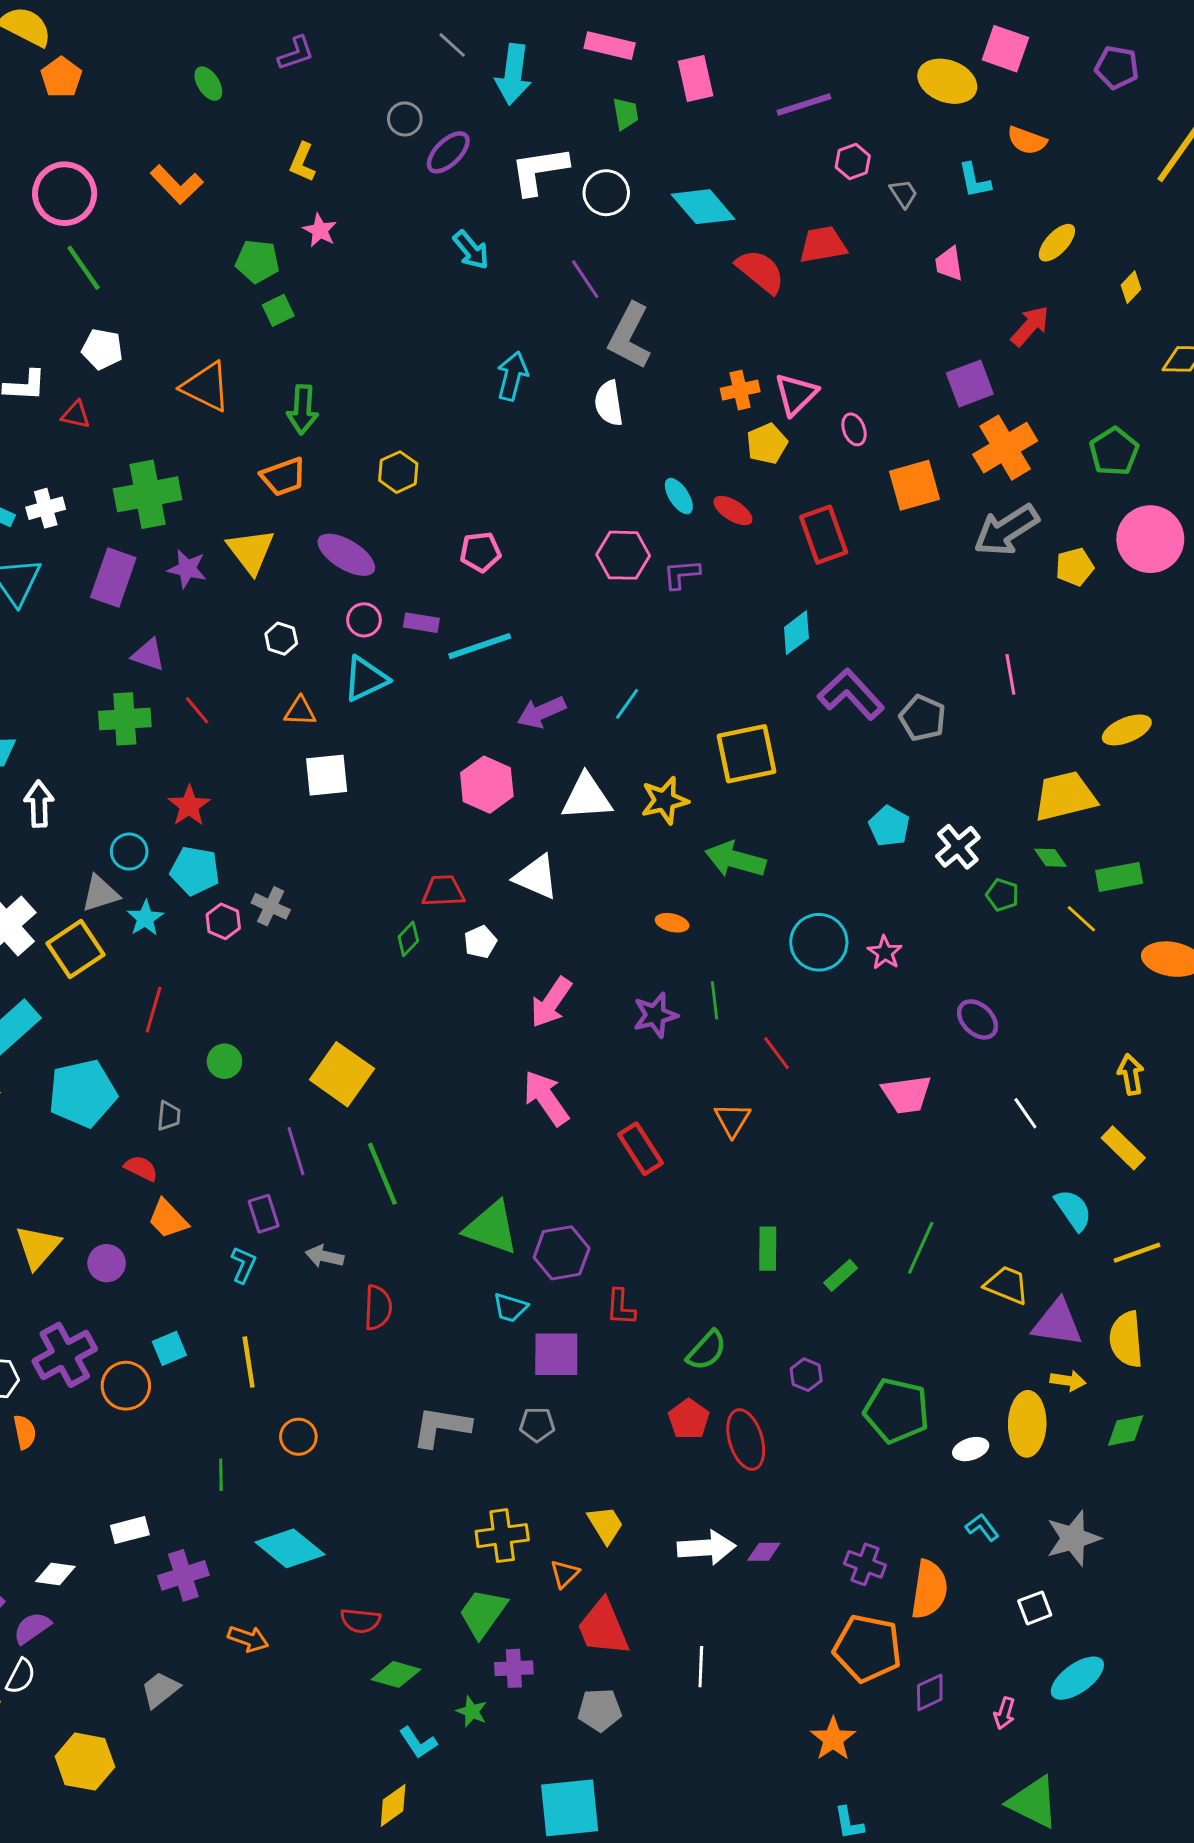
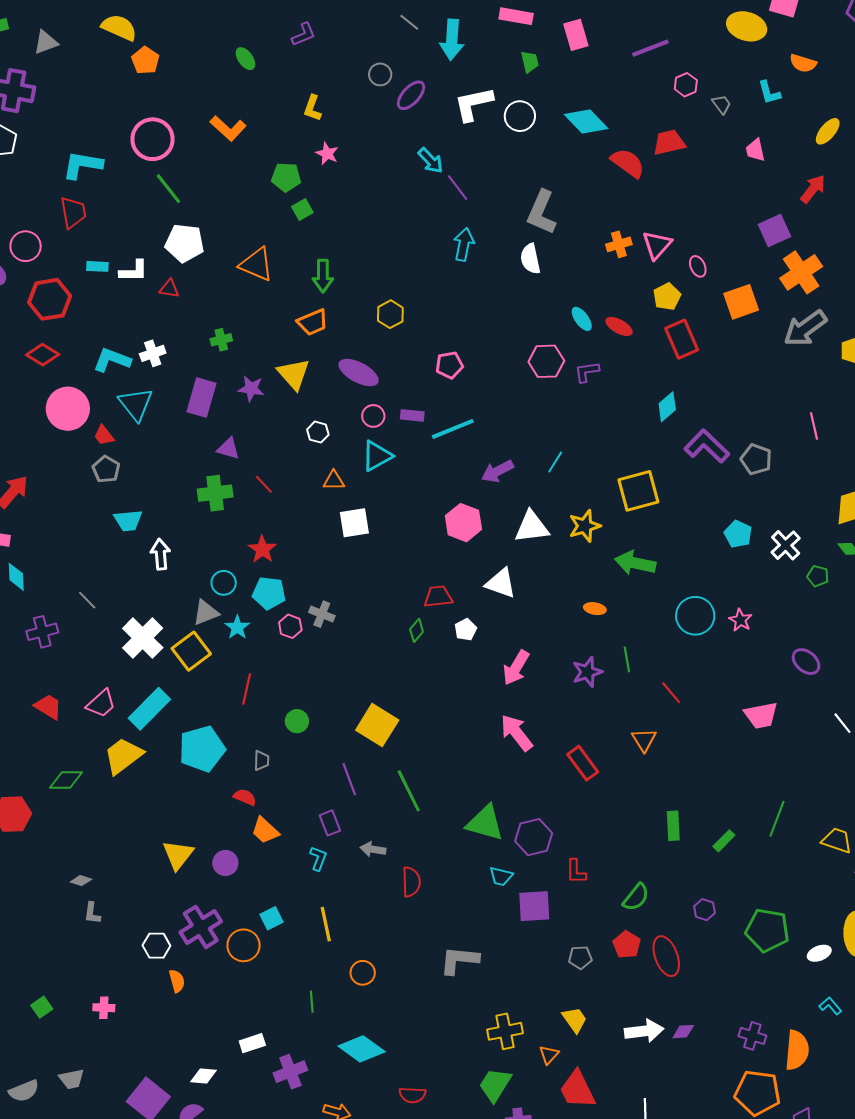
purple line: (585, 279) -> (458, 188), moved
white pentagon: (102, 349) -> (185, 243), size x1.4
yellow pentagon: (767, 444) -> (667, 297), moved
green cross: (148, 494) -> (221, 340), size x0.5
gray pentagon: (537, 1424) -> (580, 957), moved

